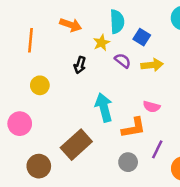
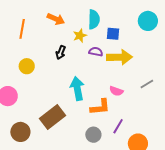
blue square: (142, 37) -> (113, 34), turned -32
purple semicircle: (123, 61) -> (96, 52), turned -32
yellow arrow: (152, 65) -> (119, 57), size x1.4

